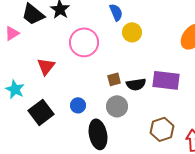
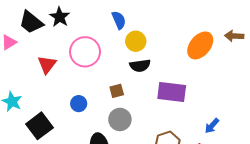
red triangle: (46, 66) -> (47, 64), moved
black semicircle: (136, 84) -> (140, 66), moved
blue circle: (78, 105) -> (79, 104), moved

